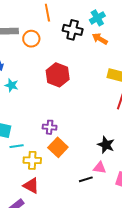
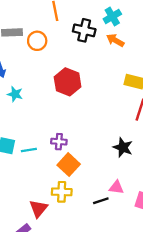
black star: (106, 145) -> (123, 147), moved
cyan line: (17, 146) -> (29, 150), moved
yellow cross: (32, 160) -> (62, 192), moved
red triangle: (31, 186) -> (38, 209), turned 42

